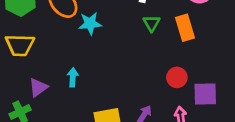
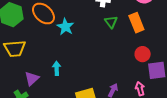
cyan star: (90, 23) -> (65, 27), turned -30
red circle: (177, 77) -> (143, 54), moved

